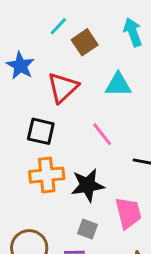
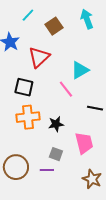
cyan line: (58, 26) -> (28, 15), moved
cyan triangle: (118, 85) -> (80, 70), moved, turned -30
black star: (88, 185) -> (56, 124), size x0.7

